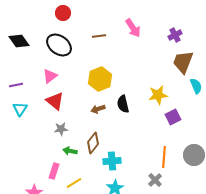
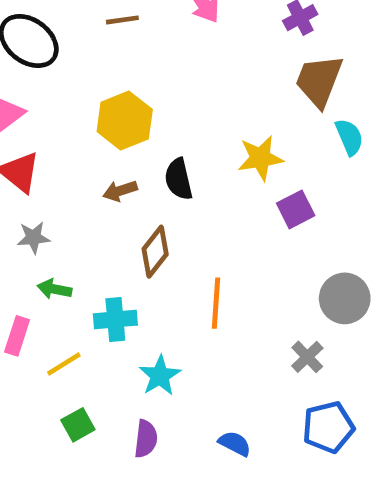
brown diamond: (93, 143) -> (155, 252), moved
orange line: (164, 157) -> (216, 303), moved
cyan cross: (112, 161) -> (115, 319), moved
gray cross: (155, 180) -> (307, 357), moved

